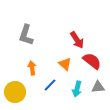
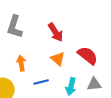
red arrow: (77, 40) -> (56, 32), moved
blue line: (50, 85) -> (41, 82), turned 32

